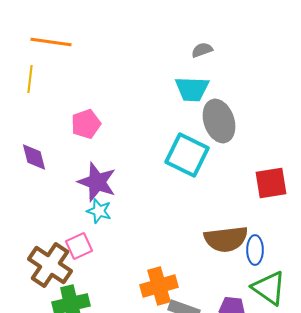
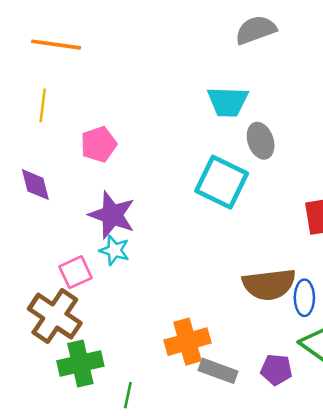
gray semicircle: (202, 50) -> (256, 30), moved, size x1.6
yellow line: (30, 79) -> (43, 105), moved
gray ellipse: (219, 121) -> (261, 141), size x0.7
pink square: (79, 246) -> (76, 272), moved

